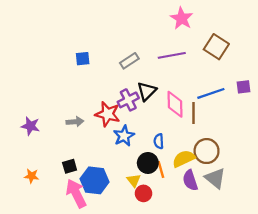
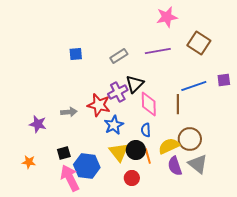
pink star: (182, 18) -> (167, 17), turned 30
pink diamond: (175, 104) -> (149, 104), moved
purple star: (30, 126) -> (38, 124), moved
yellow triangle: (134, 180) -> (119, 152), moved, size x1.5

